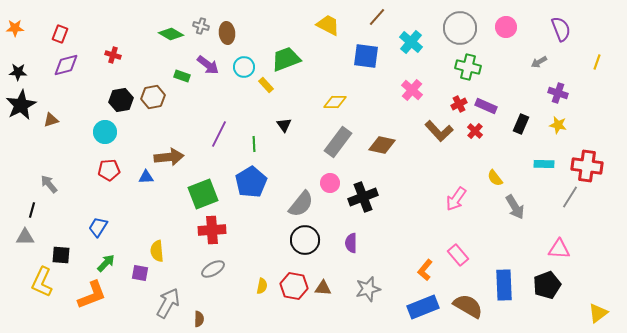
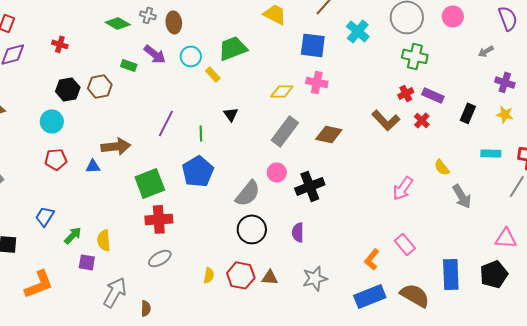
pink cross: (412, 90) -> (317, 82), moved, turned -30
green arrow: (106, 263) -> (73, 235), moved

